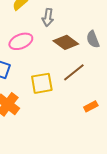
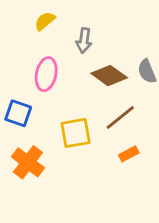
pink ellipse: (21, 41) -> (46, 74), turned -55
orange rectangle: (91, 106) -> (129, 154), moved

